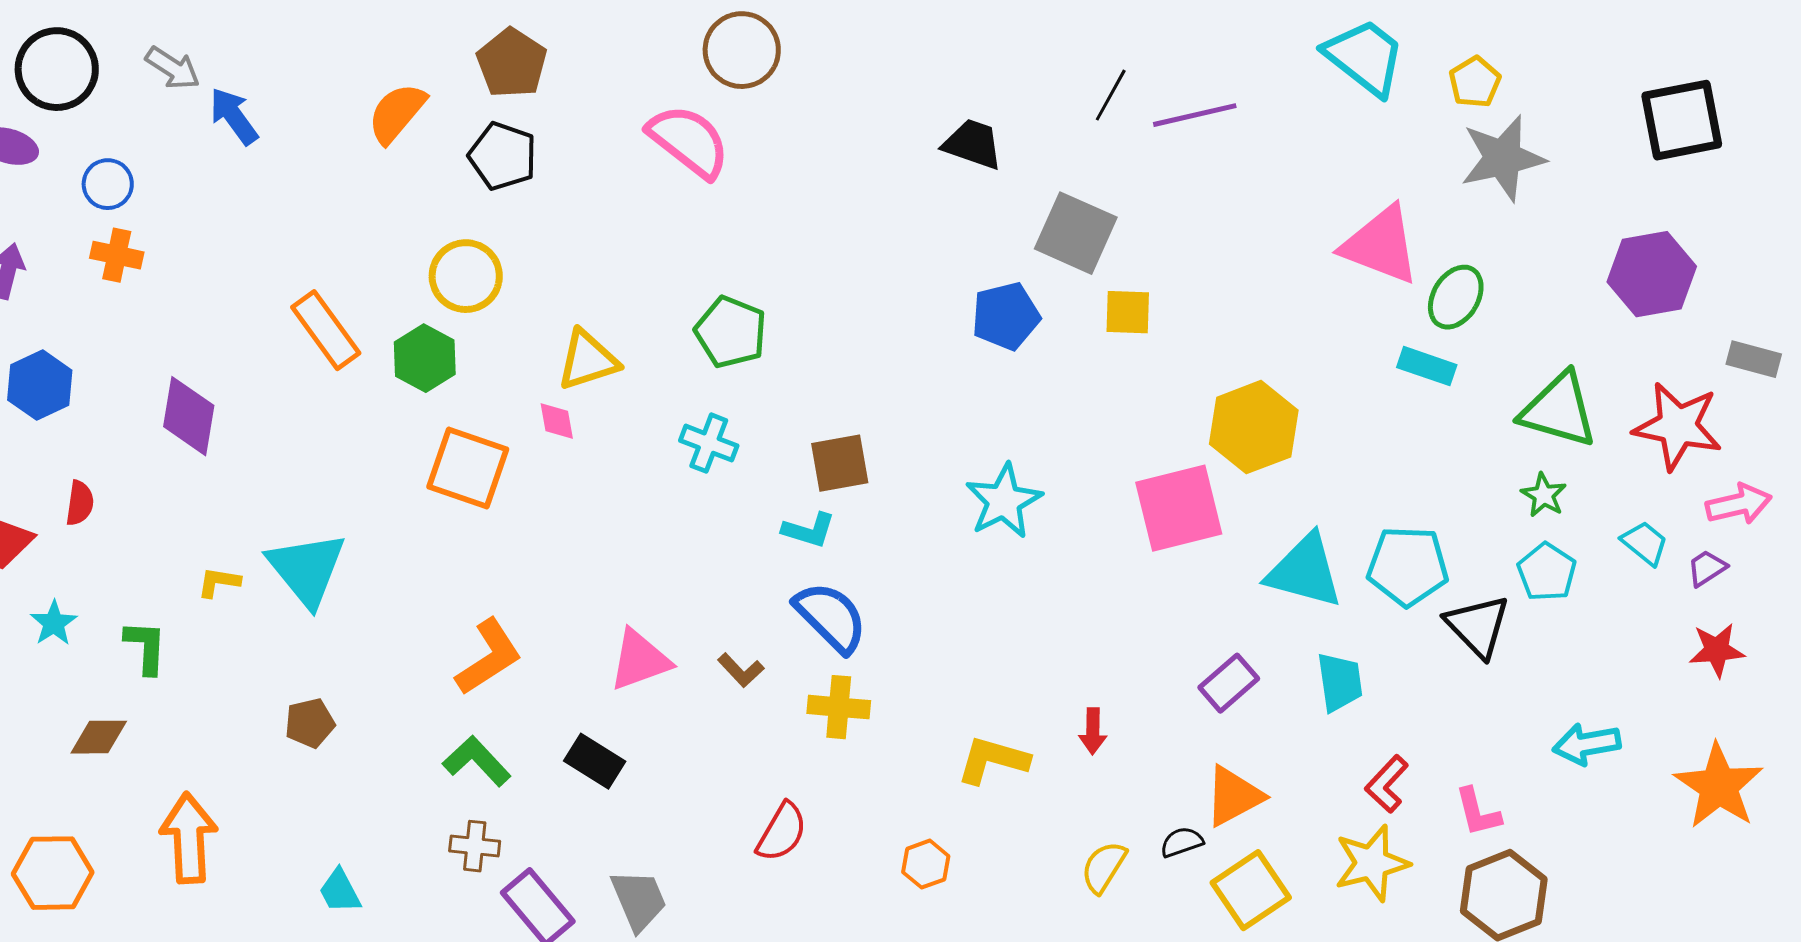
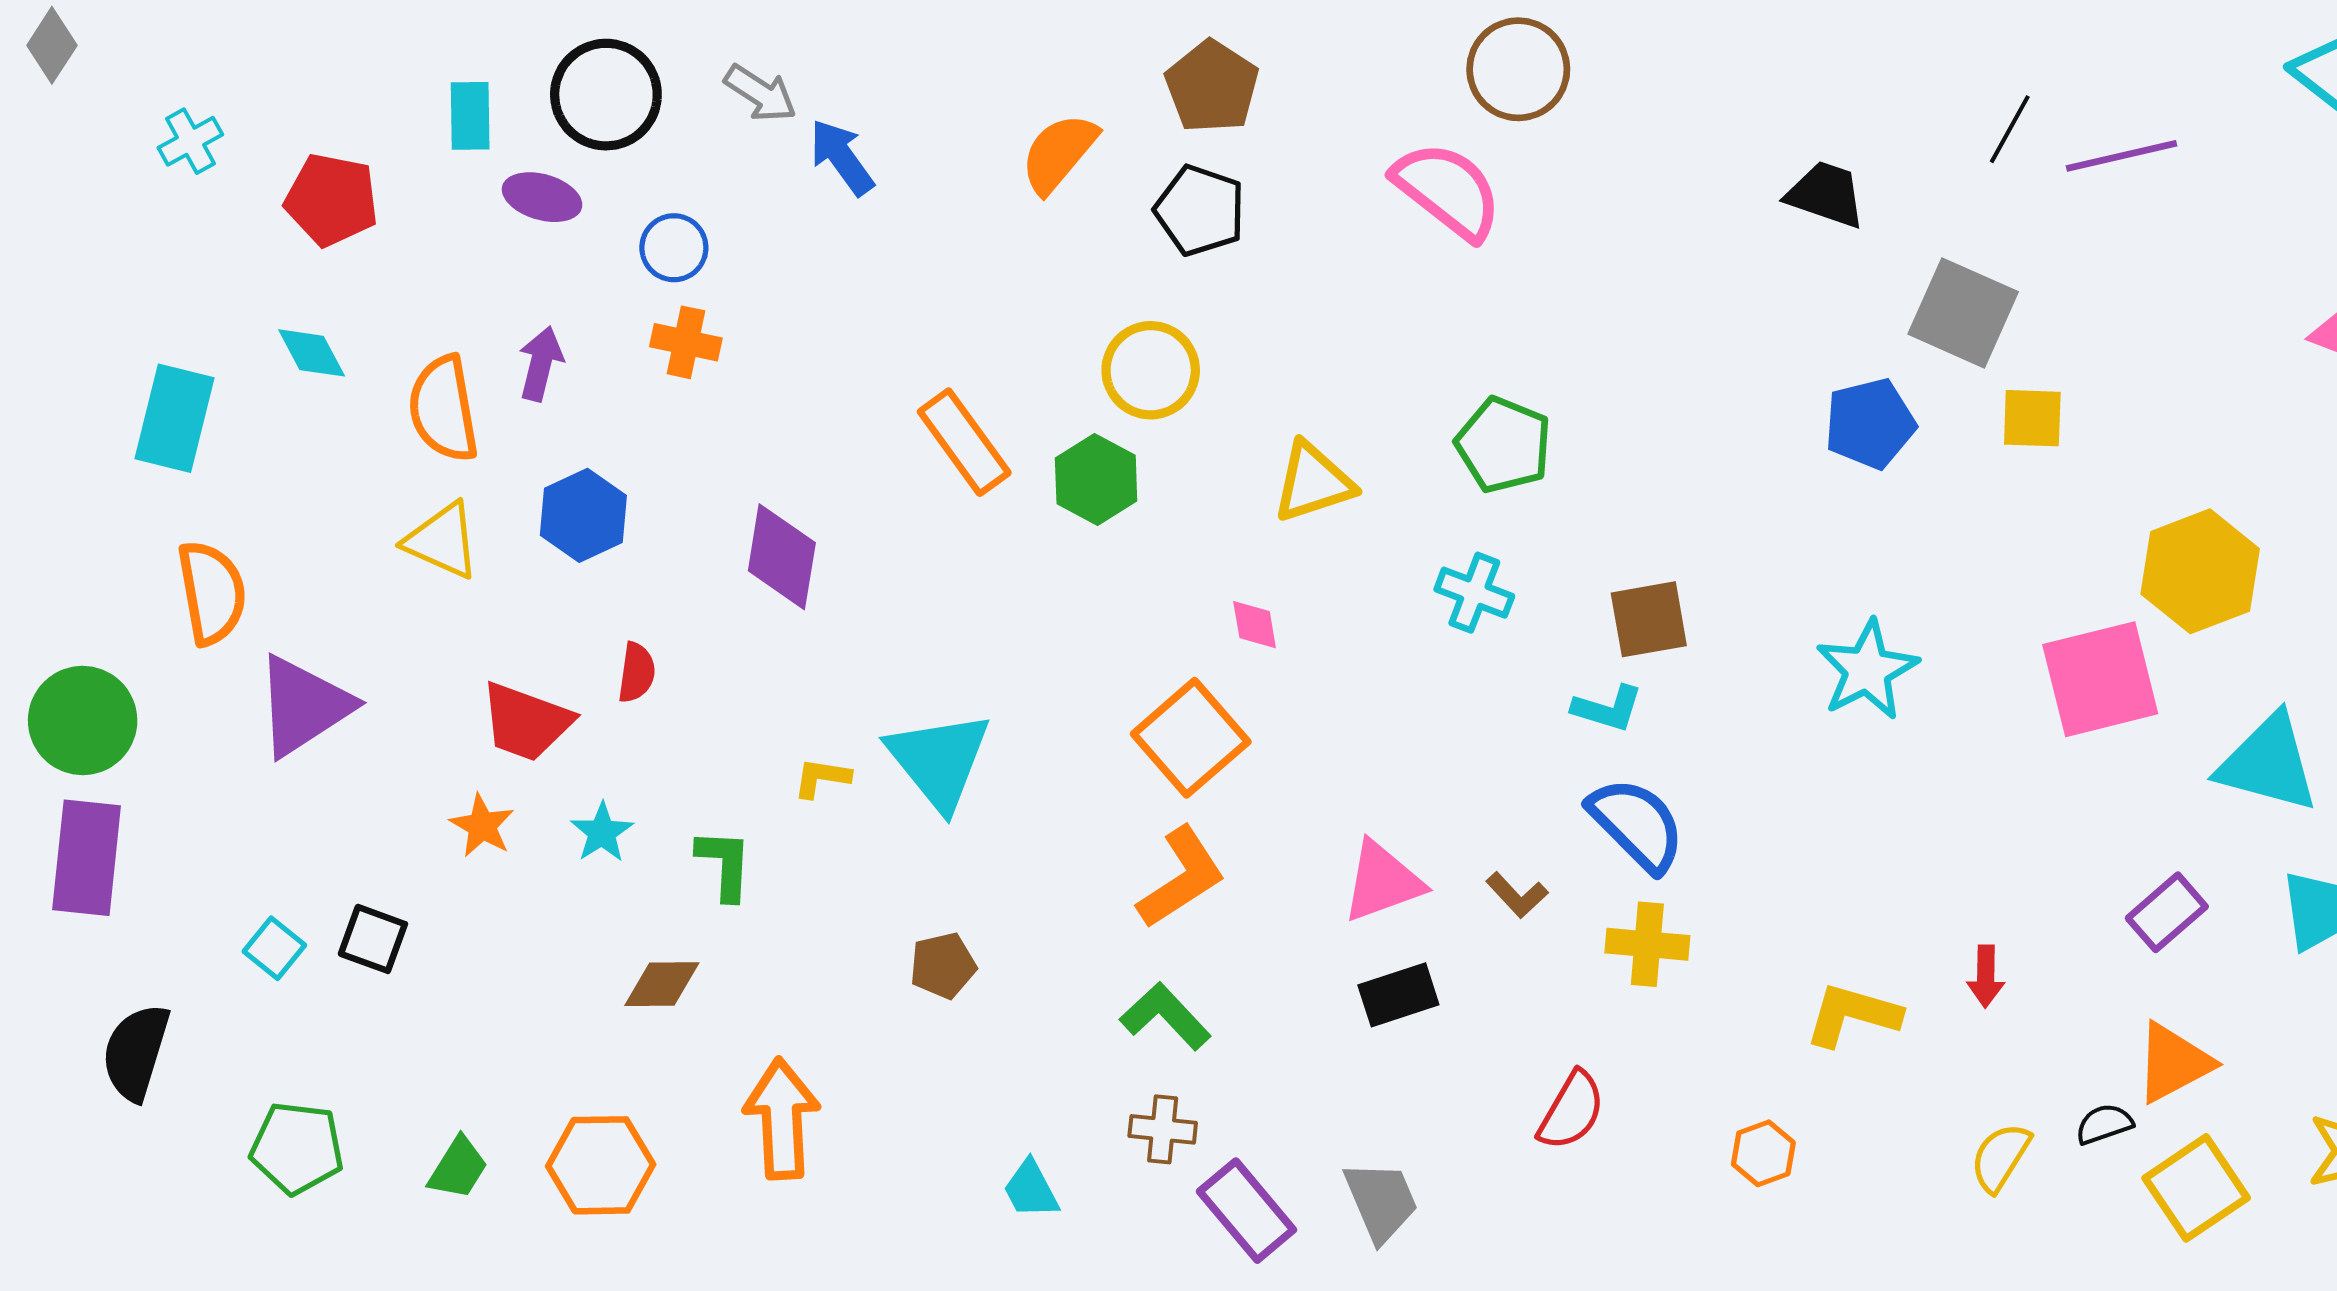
pink diamond: (557, 421) -> (1255, 625), moved
orange square: (468, 468) -> (1191, 738), moved, turned 30
black rectangle: (595, 761) -> (1398, 995), moved, turned -50
cyan trapezoid: (340, 891) -> (1031, 1189), moved

